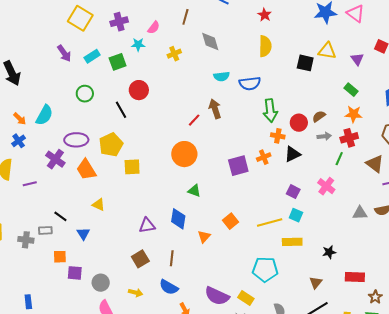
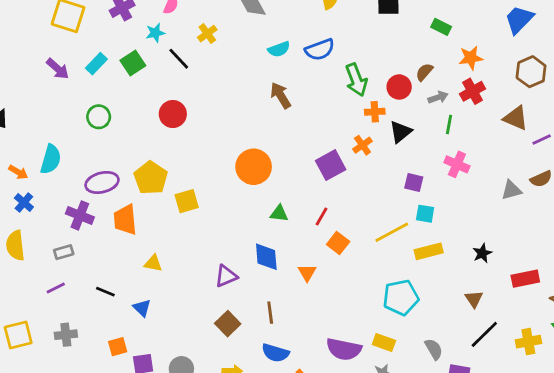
red circle: (139, 90) -> (173, 114), moved
green rectangle: (351, 90) -> (441, 27), moved
black line: (121, 110) -> (179, 59), moved
red line: (194, 120) -> (321, 216), moved
green line: (339, 159) -> (449, 124), moved
orange trapezoid: (86, 170) -> (125, 220), turned 40
purple line: (30, 184) -> (56, 288), moved
gray rectangle: (45, 230) -> (64, 252), moved

